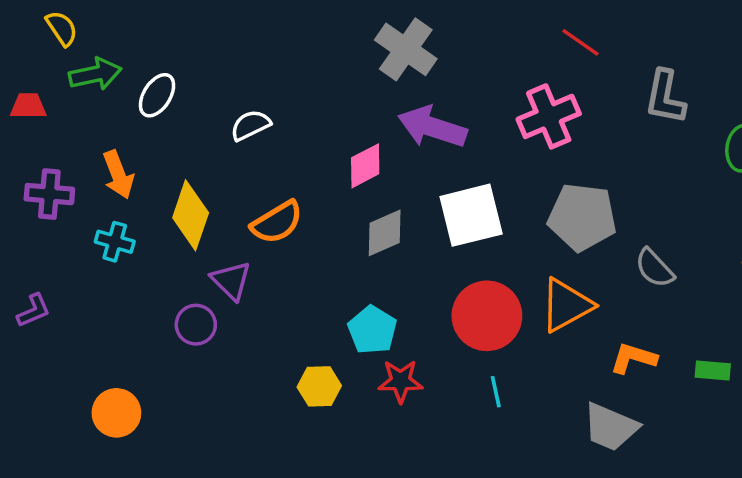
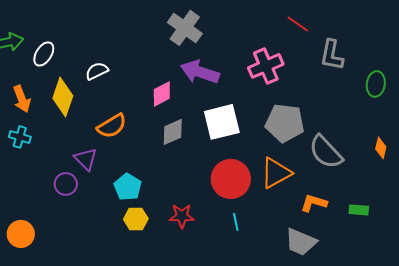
red line: (580, 42) -> (298, 24), moved
yellow diamond: (191, 215) -> (63, 97), moved
gray semicircle: (655, 268) -> (326, 152), size x1.5
cyan pentagon: (372, 330) -> (128, 187), moved

